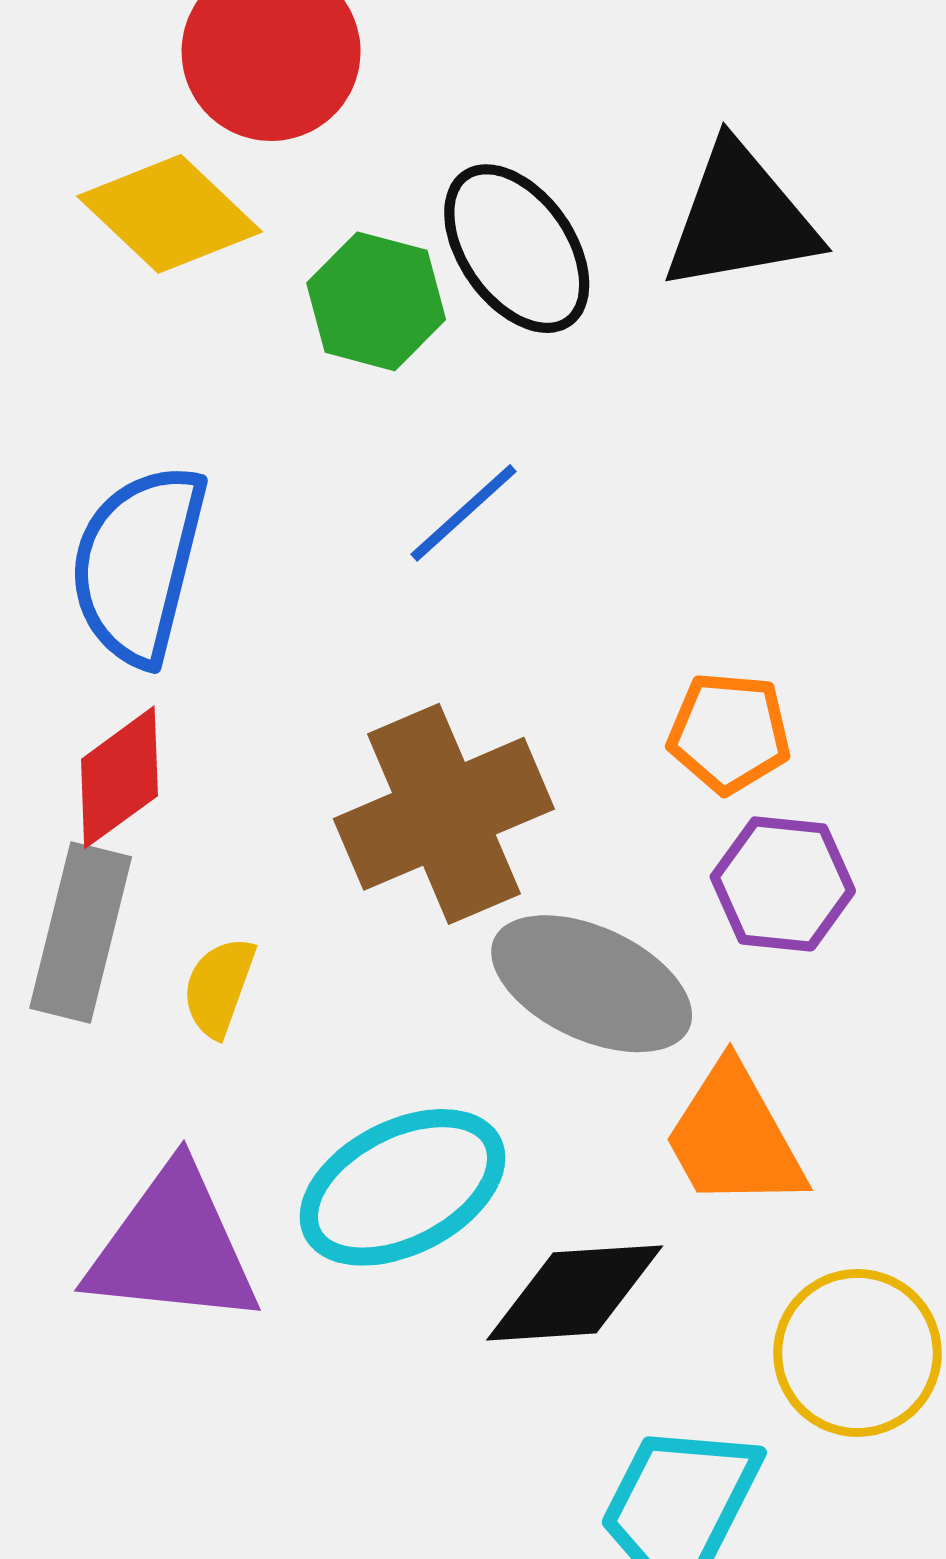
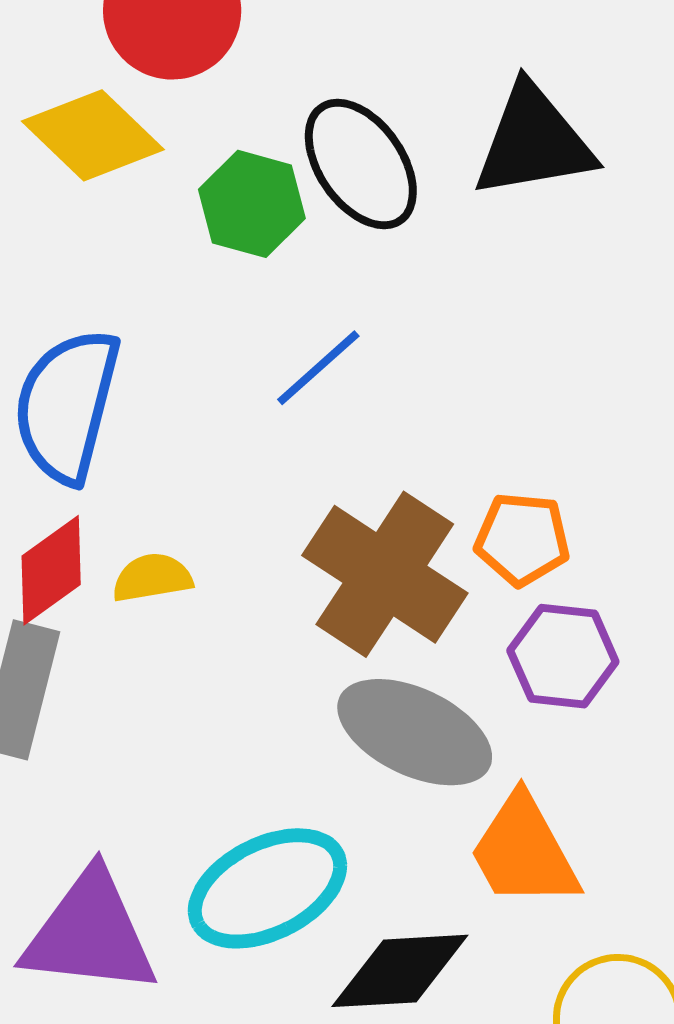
brown cross: (444, 814) -> (385, 574), moved, turned -34
yellow semicircle: (219, 987) -> (152, 578), moved, turned 60

